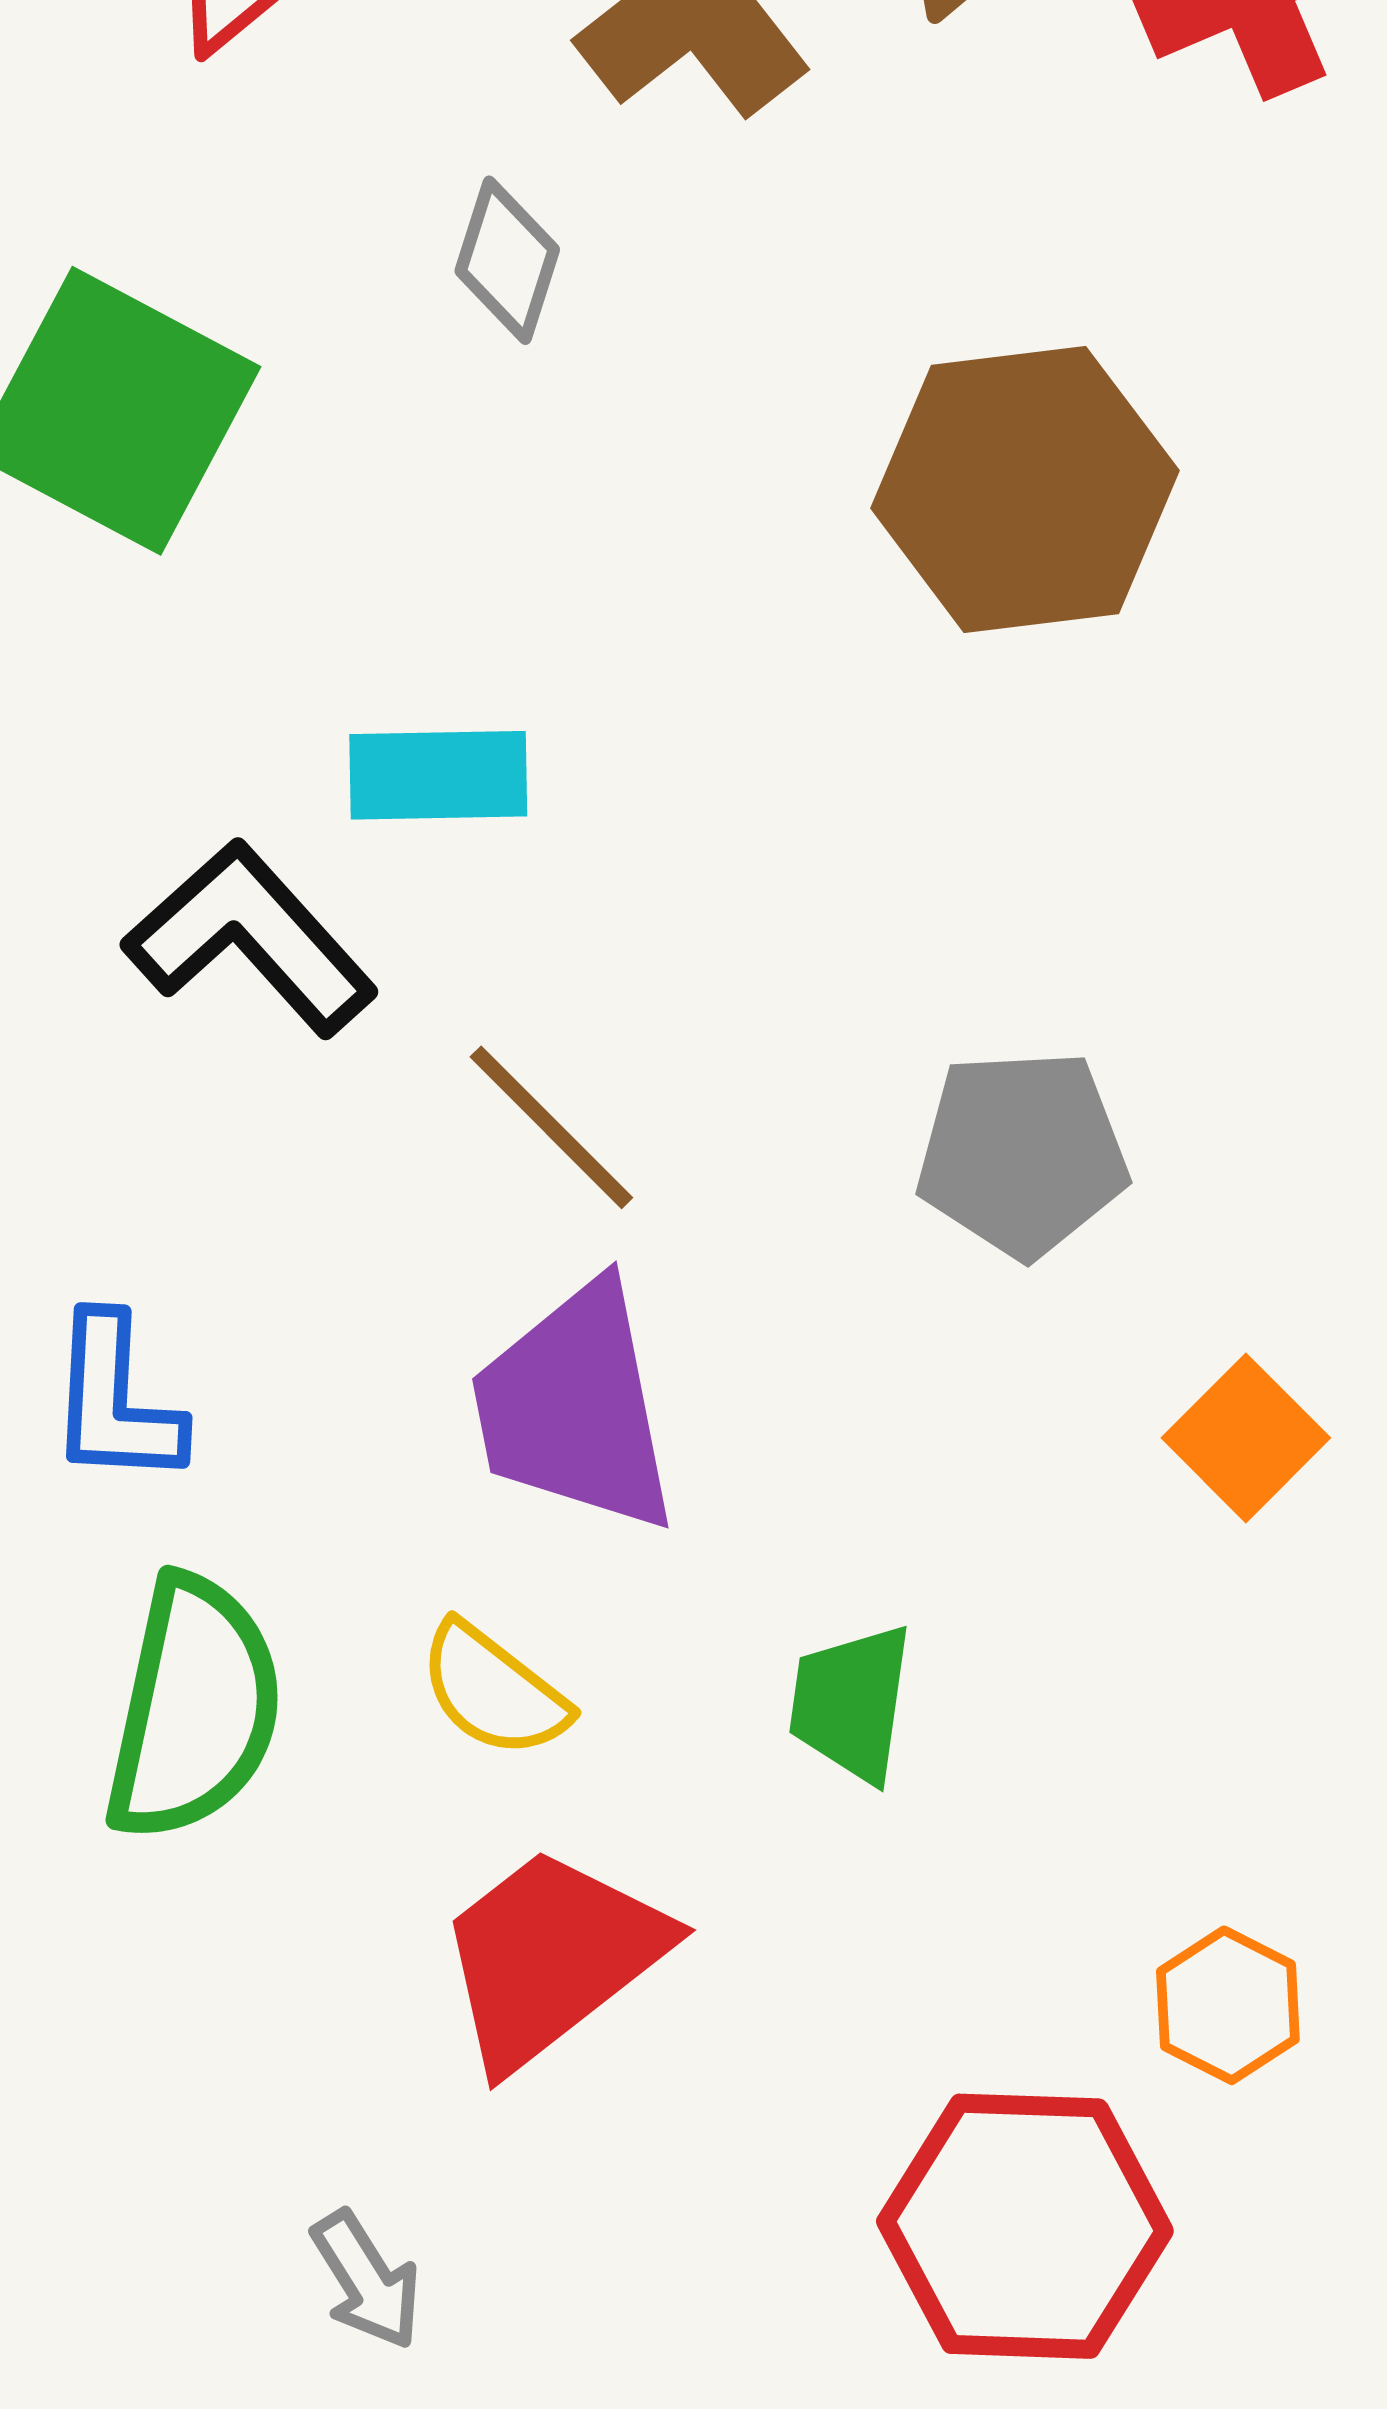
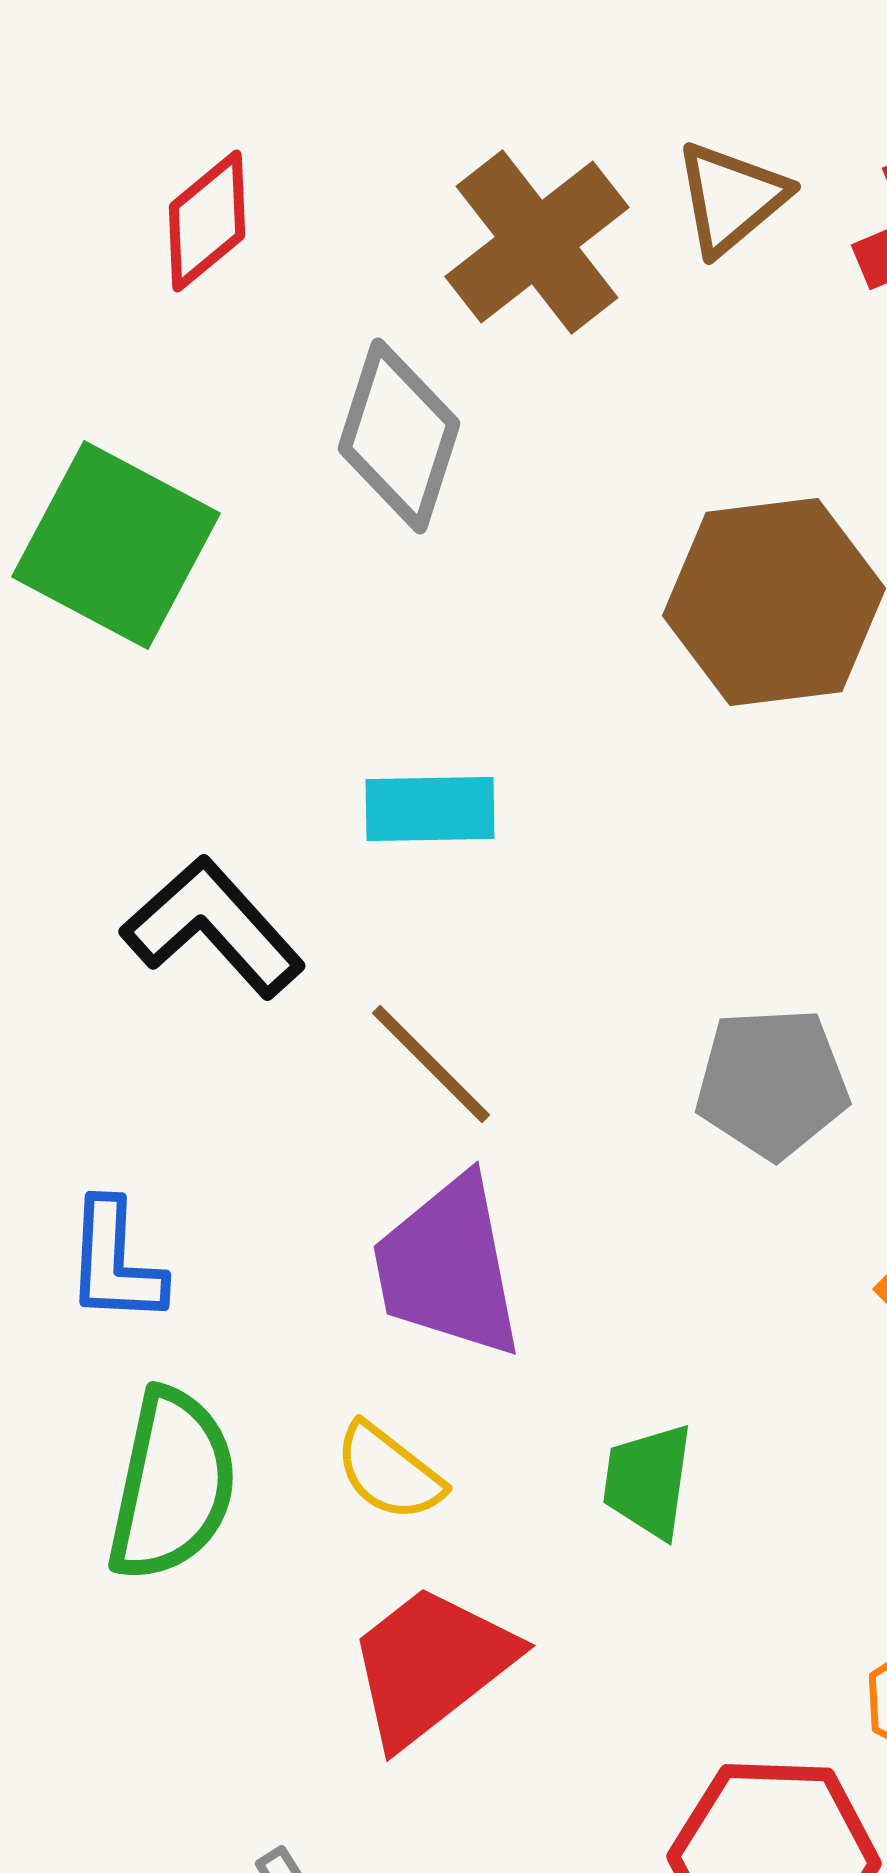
gray diamond: (507, 260) -> (399, 436), size x1.6
cyan rectangle: (438, 775) -> (430, 809), moved

